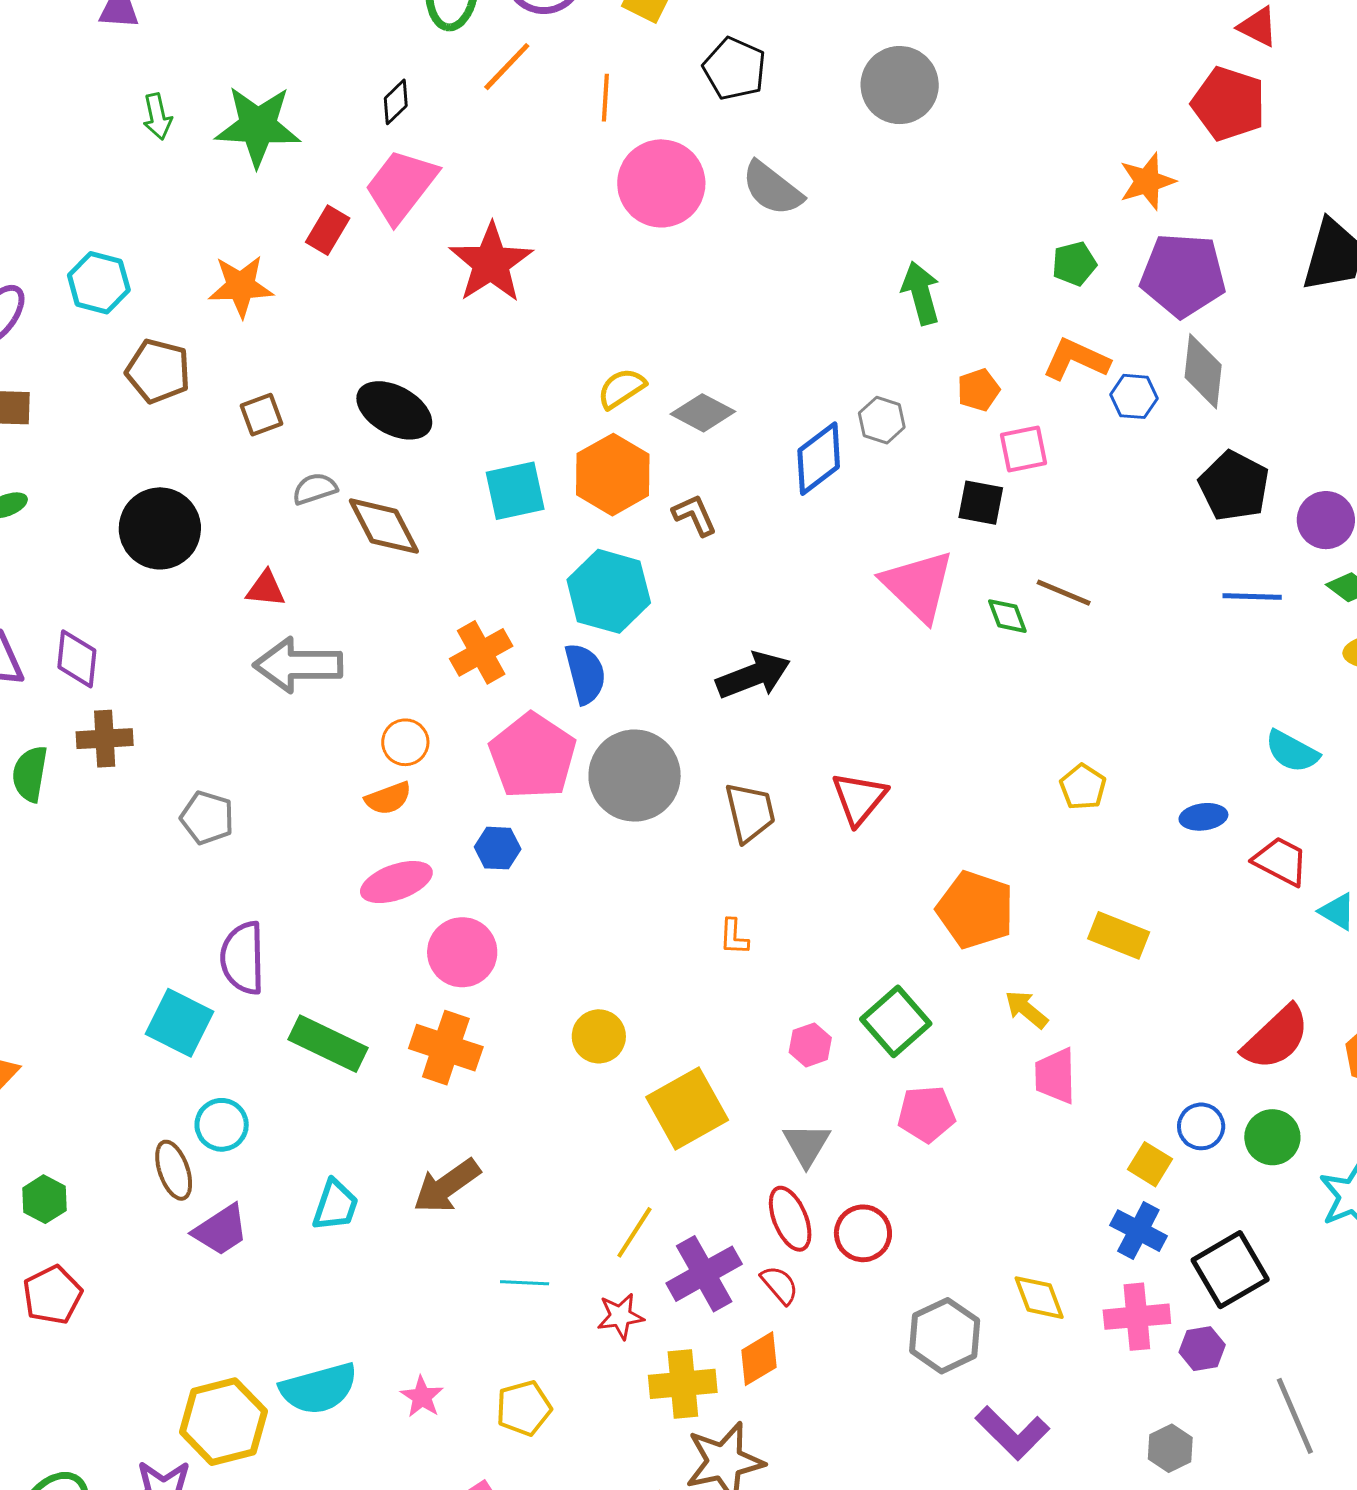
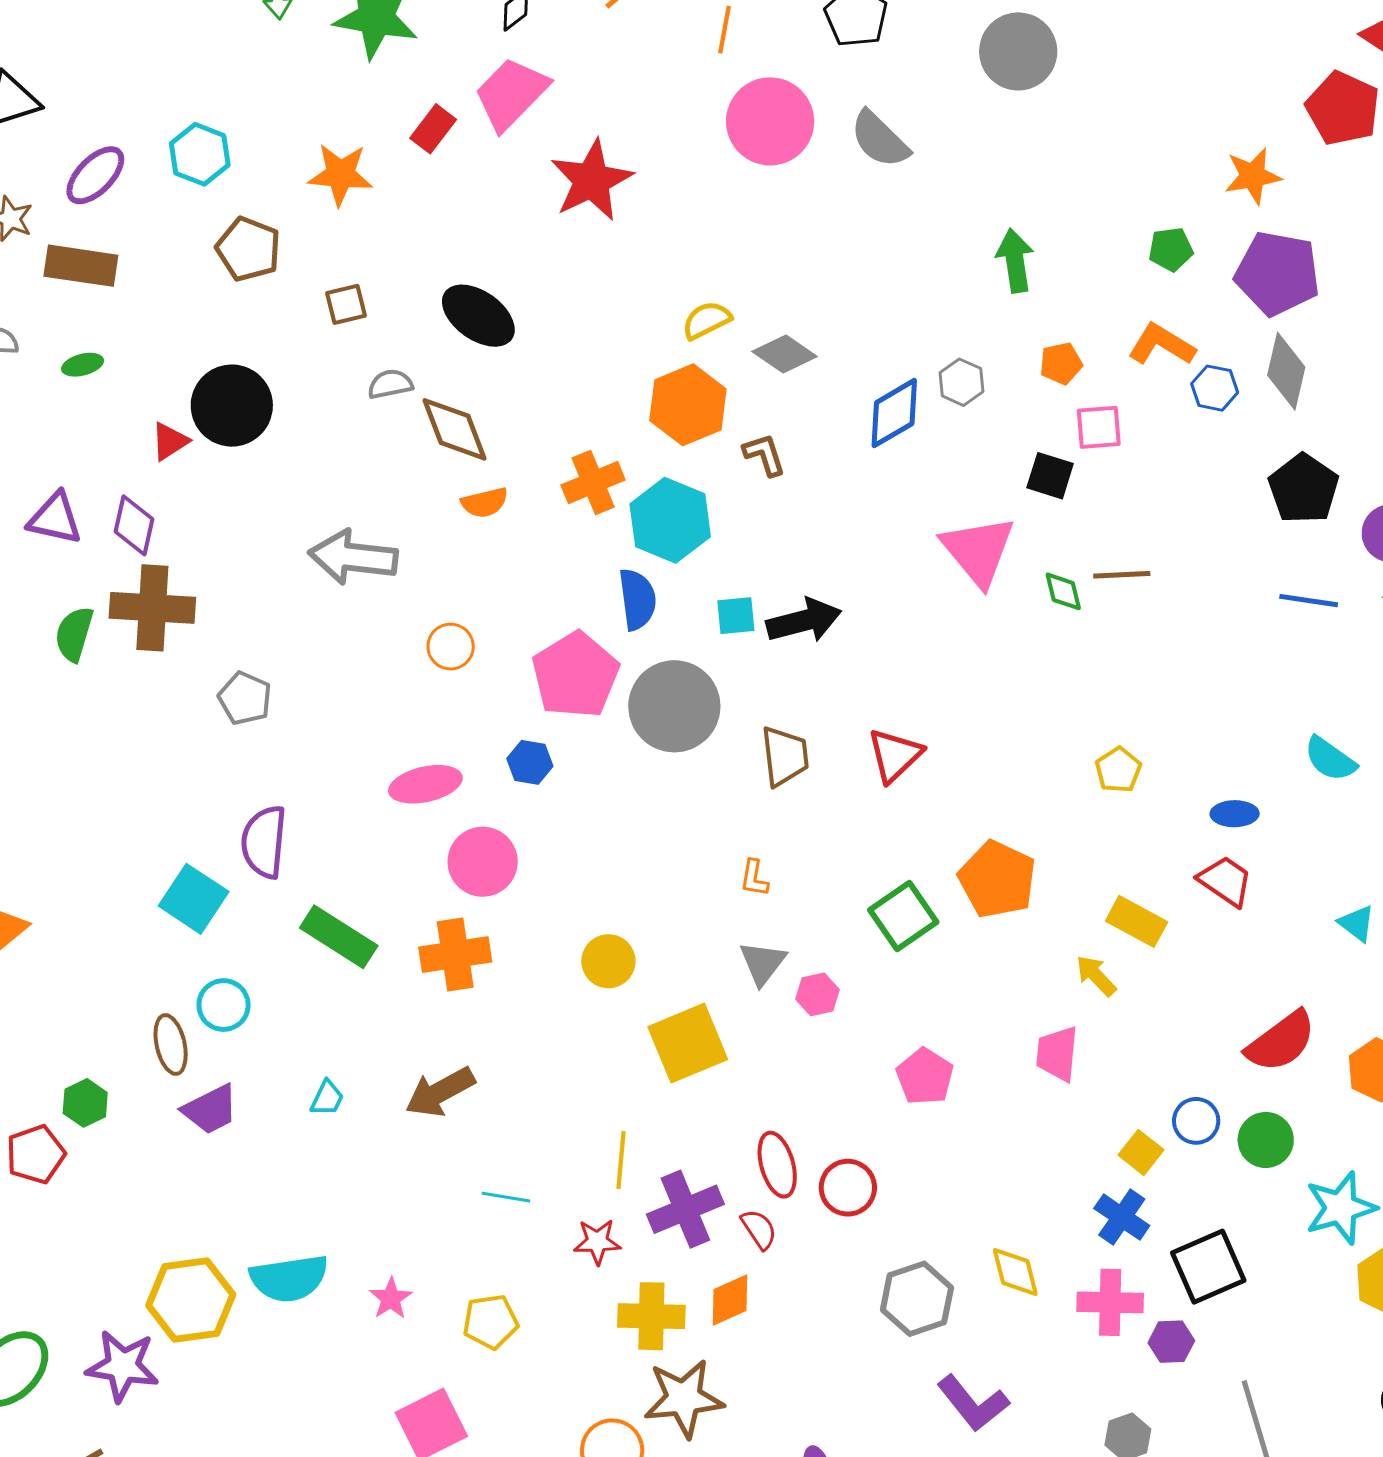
cyan square: (515, 491) -> (736, 616), moved, size x0.7
red triangle: (266, 589) -> (170, 441), moved, turned -45
brown line: (1064, 593) -> (1122, 575), turned -32
orange cross: (481, 652) -> (593, 482), moved
brown cross: (105, 739) -> (152, 608), size x1.5
orange semicircle: (388, 798) -> (485, 503), moved
red trapezoid: (1281, 861) -> (1225, 881), moved
yellow arrow: (1026, 1009) -> (1096, 976), moved
green square: (896, 1021) -> (903, 916), moved
orange cross: (446, 1048) -> (455, 955), turned -34
pink pentagon: (926, 1114) -> (925, 1076), turned 30
gray triangle: (807, 1145) -> (763, 963), moved
green hexagon: (44, 1199) -> (85, 1103), moved
cyan trapezoid: (335, 1205) -> (327, 1098), size x0.7
yellow line: (634, 1232) -> (621, 1160), turned -34

